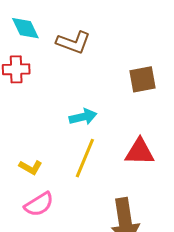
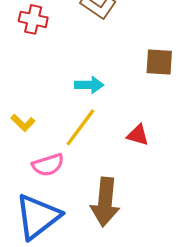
red triangle: (140, 152) -> (138, 135), size x0.7
pink semicircle: (39, 204) -> (48, 165), moved

